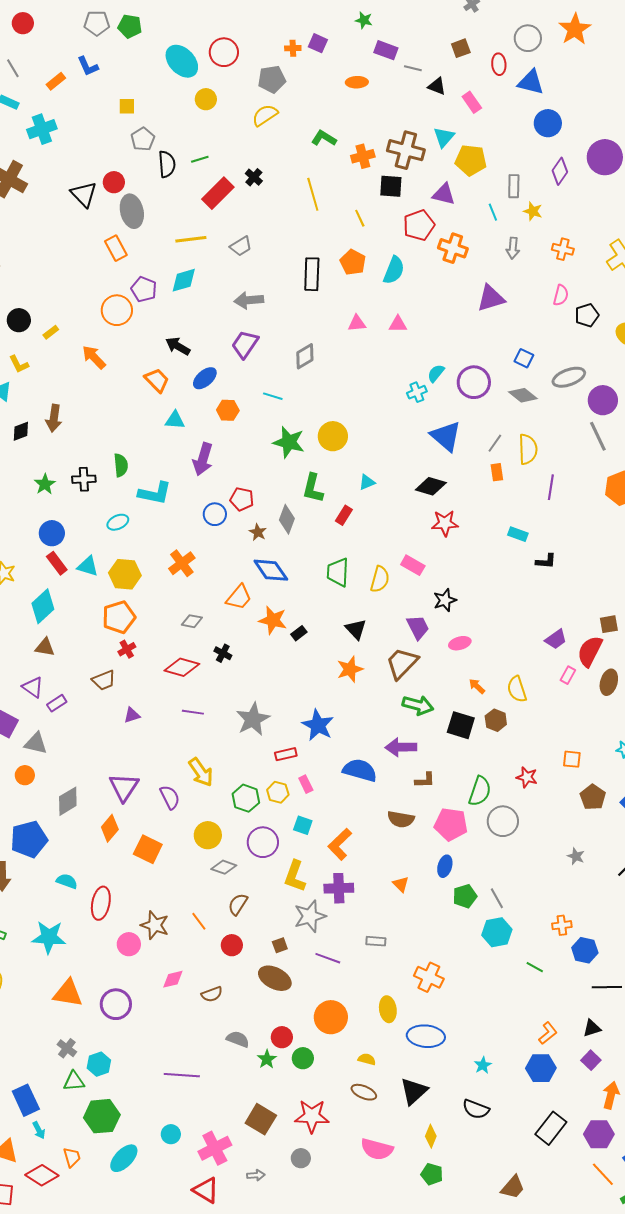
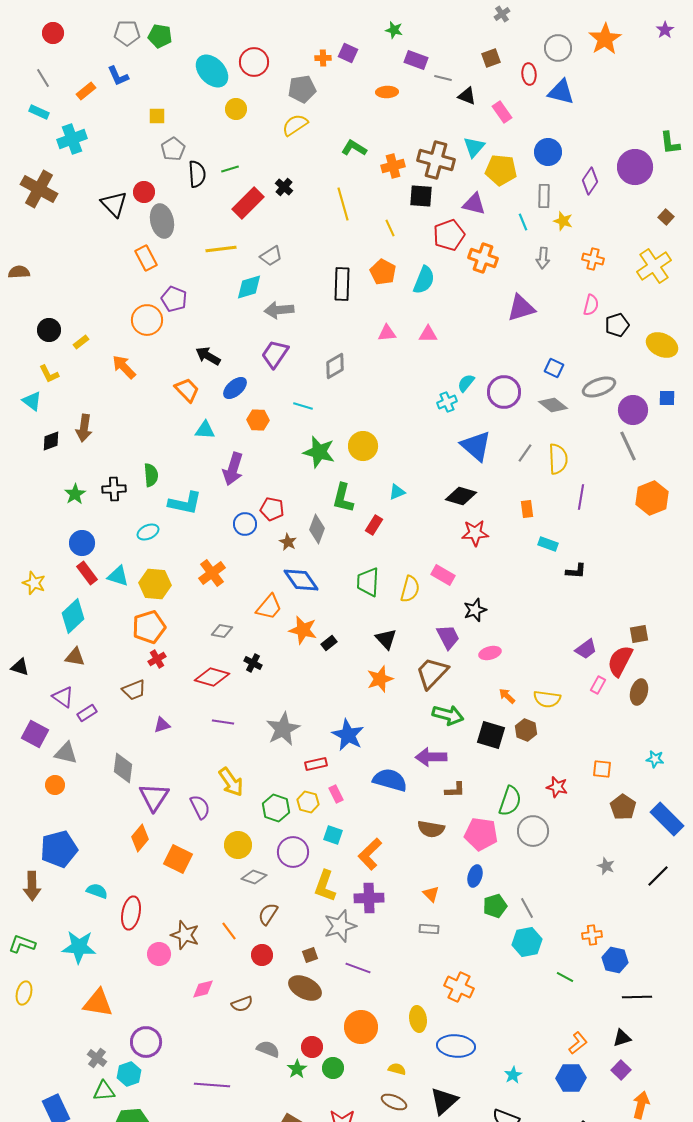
blue circle: (548, 123) -> (548, 152), moved
cyan diamond: (184, 280) -> (249, 287), moved
orange rectangle: (497, 472) -> (527, 509), moved
yellow semicircle: (517, 689) -> (547, 699), turned -64
gray diamond: (68, 801) -> (123, 768), moved, turned -52
gray rectangle: (376, 941) -> (429, 929), moved
purple circle: (116, 1004) -> (146, 1042), moved

